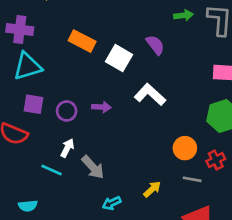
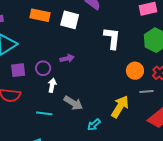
white L-shape: (150, 95) -> (112, 38), moved, turned 70
white arrow: (67, 148) -> (52, 85), moved
yellow arrow: (152, 189) -> (120, 107), size x1.6

